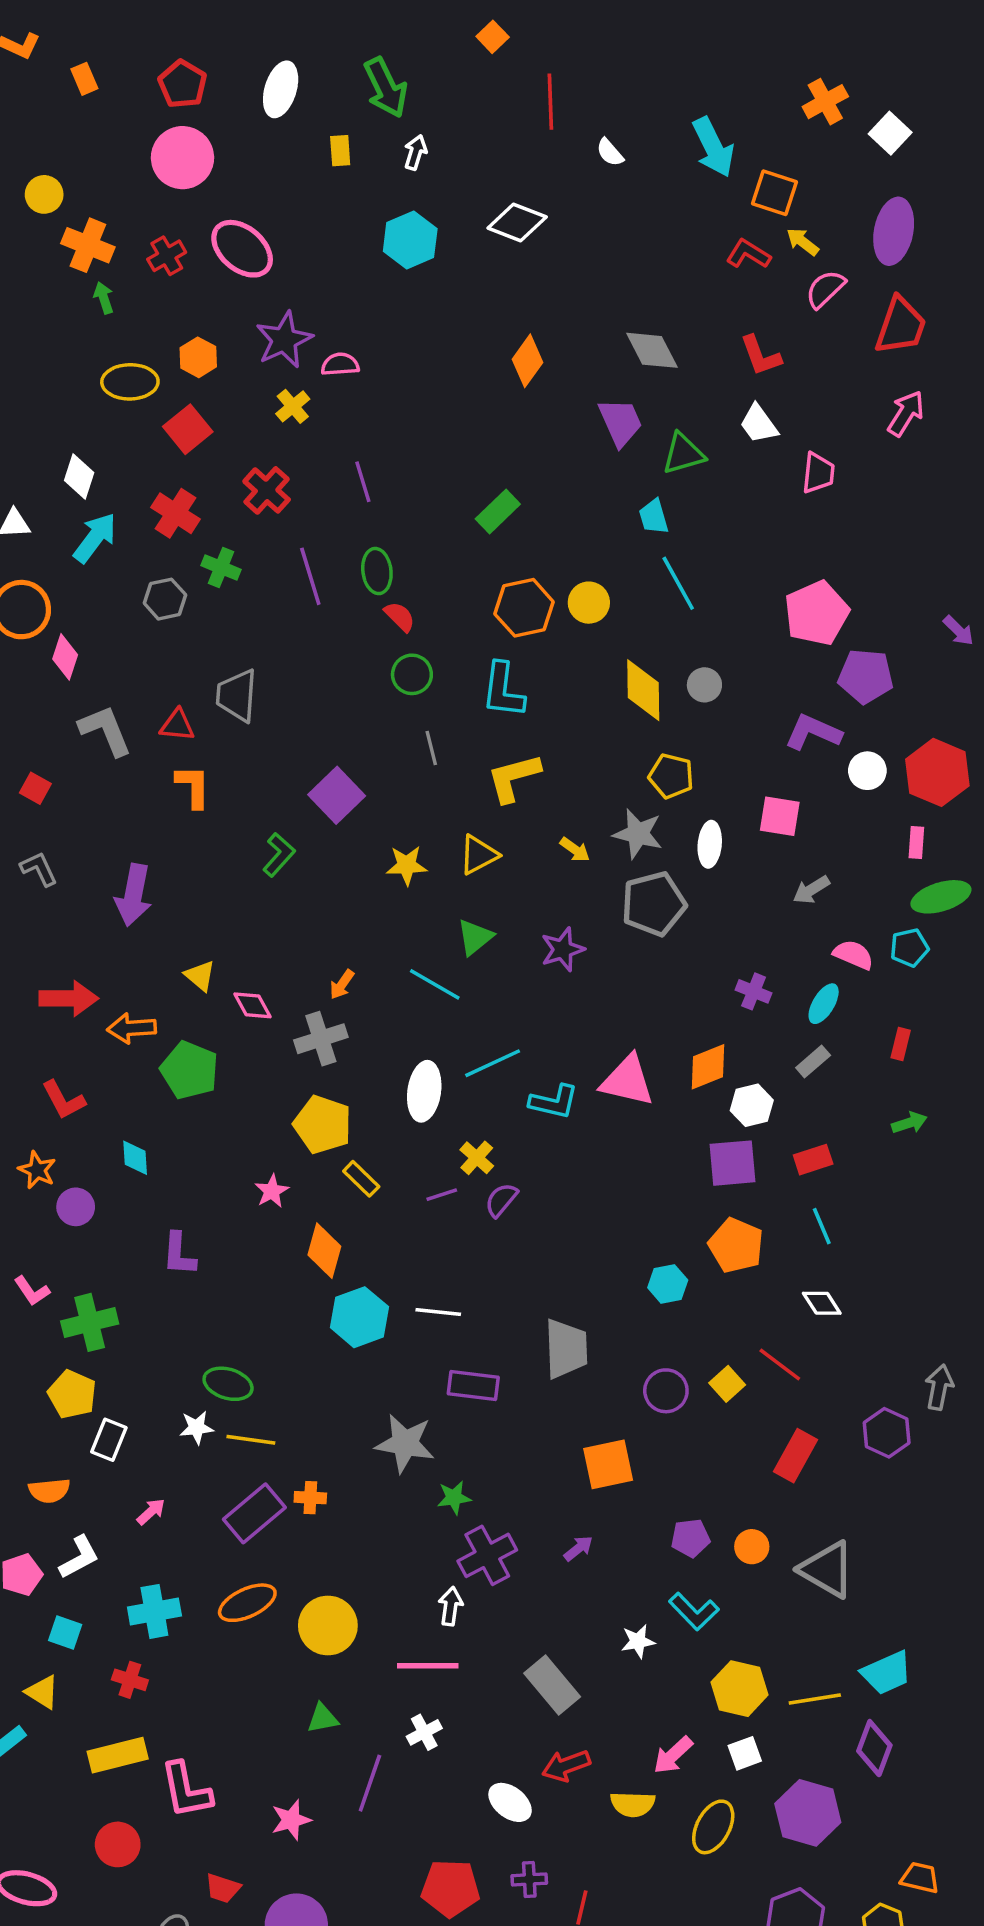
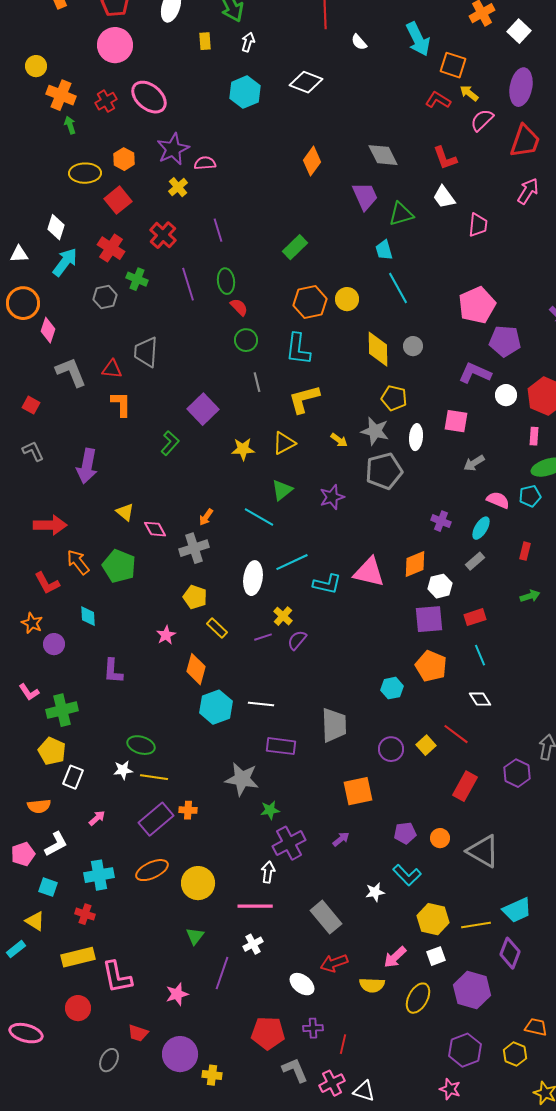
orange arrow: (132, 1028) -> (78, 562), moved, turned 56
yellow pentagon: (323, 1125) -> (195, 597), size x0.7
green triangle: (323, 1718) -> (195, 936), turned -42

